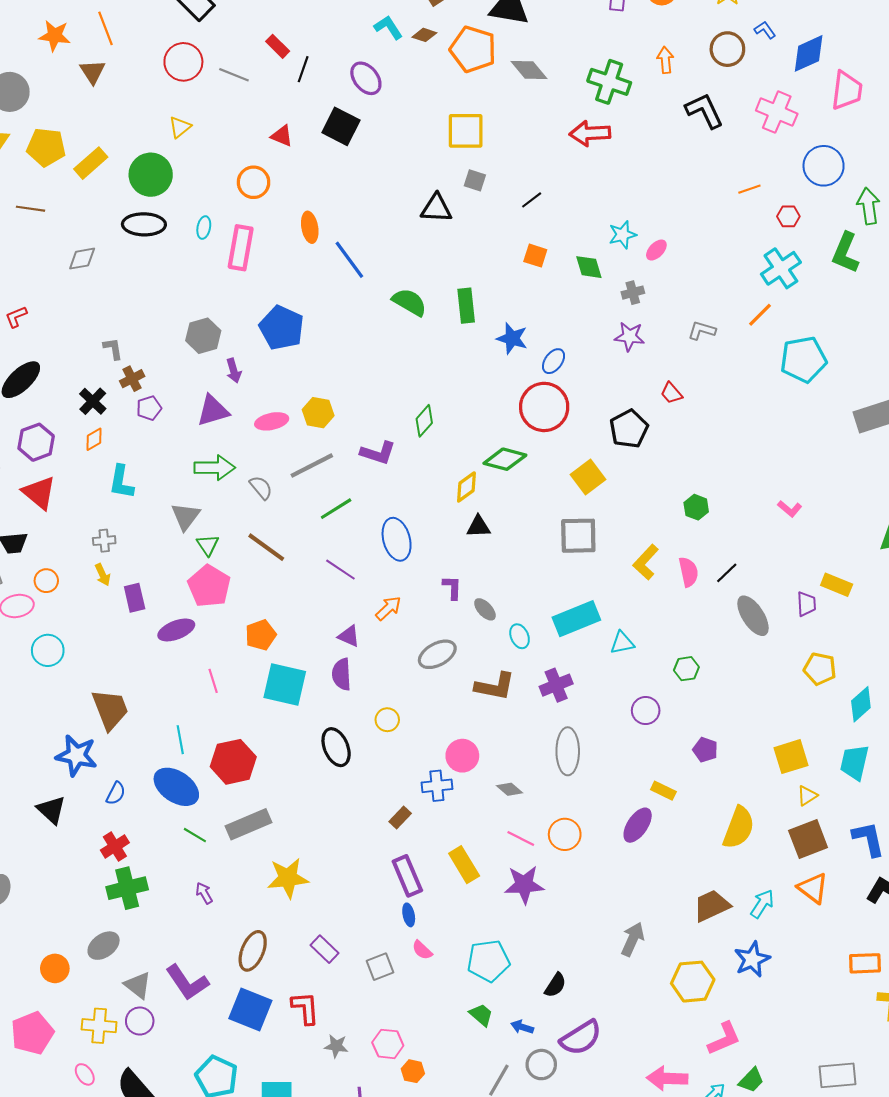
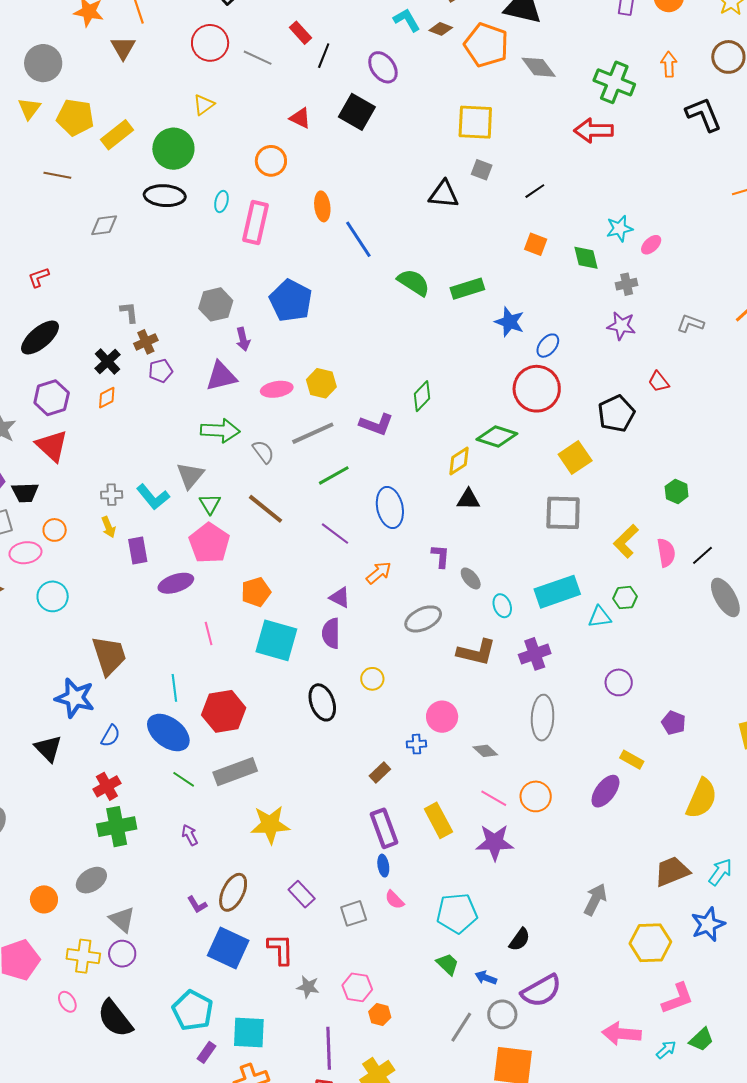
green rectangle: (466, 306) -> (467, 289), turned 76
cyan L-shape: (121, 482) -> (153, 497), moved, turned -52
green hexagon: (686, 669) -> (625, 598), moved
blue cross: (437, 786) -> (416, 744), size x0.7
purple L-shape: (187, 982) -> (197, 905), moved, size x0.5

